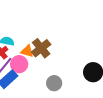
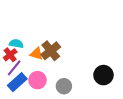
pink circle: (19, 64) -> (38, 80), moved

